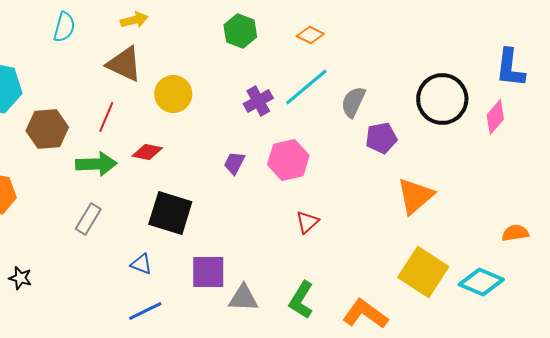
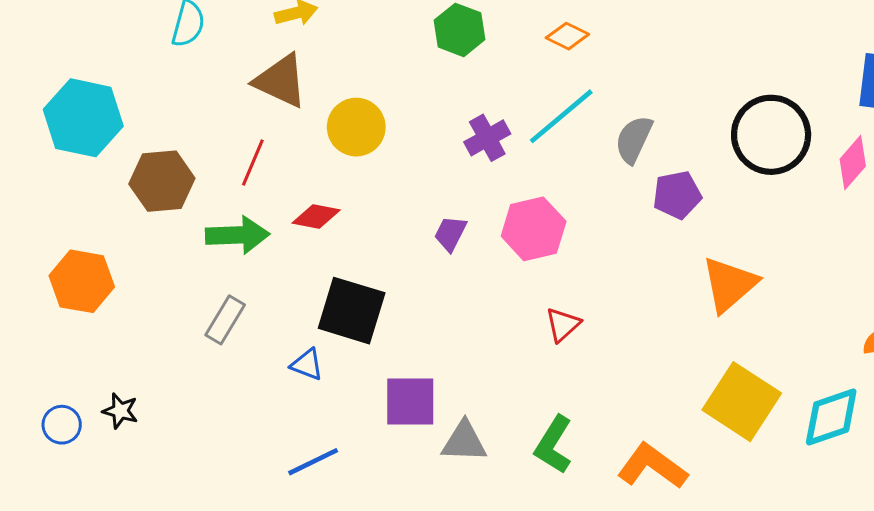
blue triangle: (141, 264) -> (307, 365), moved
cyan diamond: (481, 282) -> (831, 417), turned -42

